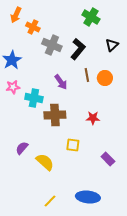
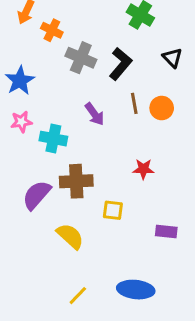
black triangle: (112, 45) -> (172, 58), turned -32
brown cross: (55, 115) -> (76, 181), moved
purple semicircle: (22, 148) -> (37, 195), moved, size x1.5
purple rectangle: (108, 159) -> (166, 232), turned -40

